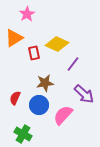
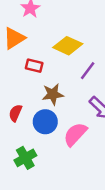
red rectangle: (34, 53) -> (34, 66), moved, turned -64
green cross: (23, 134) -> (25, 158), turned 30

